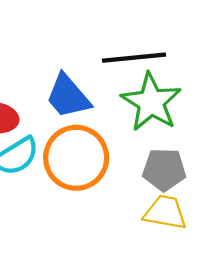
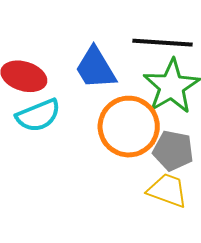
orange circle: (76, 158) -> (129, 127), moved

